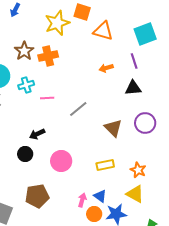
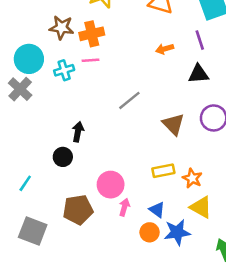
brown star: (24, 51) -> (62, 28), turned -30
pink line: (47, 98) -> (90, 60), moved
black arrow: (37, 134) -> (78, 132), turned 126
pink circle: (61, 161) -> (111, 185), moved
orange star: (138, 170) -> (192, 178), moved
pink arrow: (82, 200) -> (124, 207), moved

